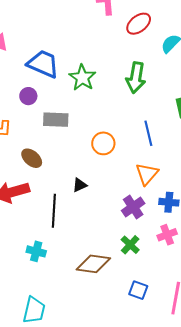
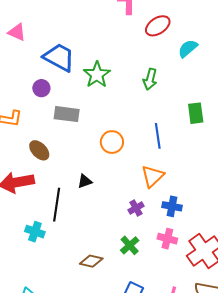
green arrow: (136, 78) -> (150, 79), size x0.7
purple cross: (133, 207) -> (136, 208), size x0.7
pink cross: (167, 235) -> (167, 239), turned 30
cyan cross: (36, 251) -> (35, 232), moved
brown diamond: (93, 264) -> (91, 261), size x0.7

